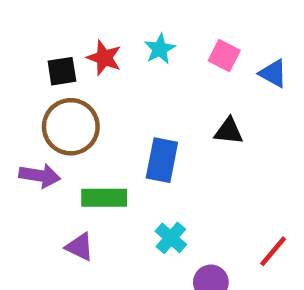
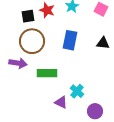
blue rectangle: (162, 160) -> (70, 40), moved
purple triangle: (80, 247) -> (61, 102), moved

